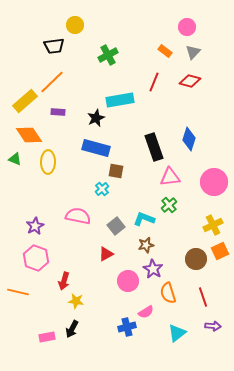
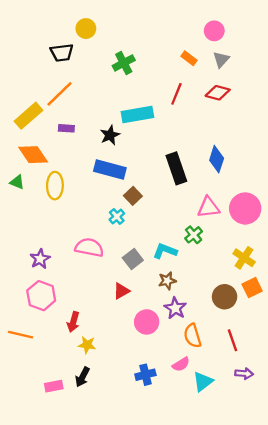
brown square: (116, 171) -> (133, 196), turned 35
pink triangle: (170, 177) -> (208, 207), moved
yellow cross: (213, 225) -> (244, 258), turned -30
pink semicircle: (146, 312) -> (181, 364), moved

